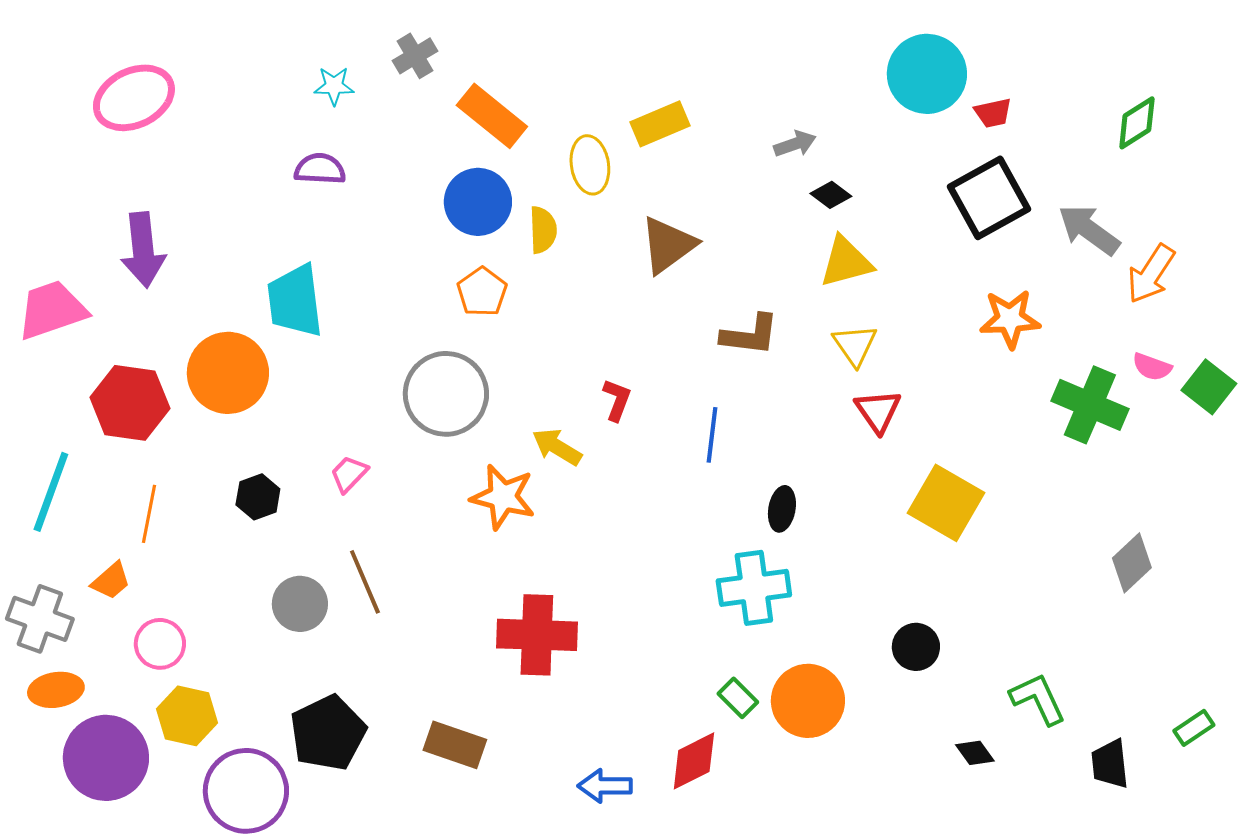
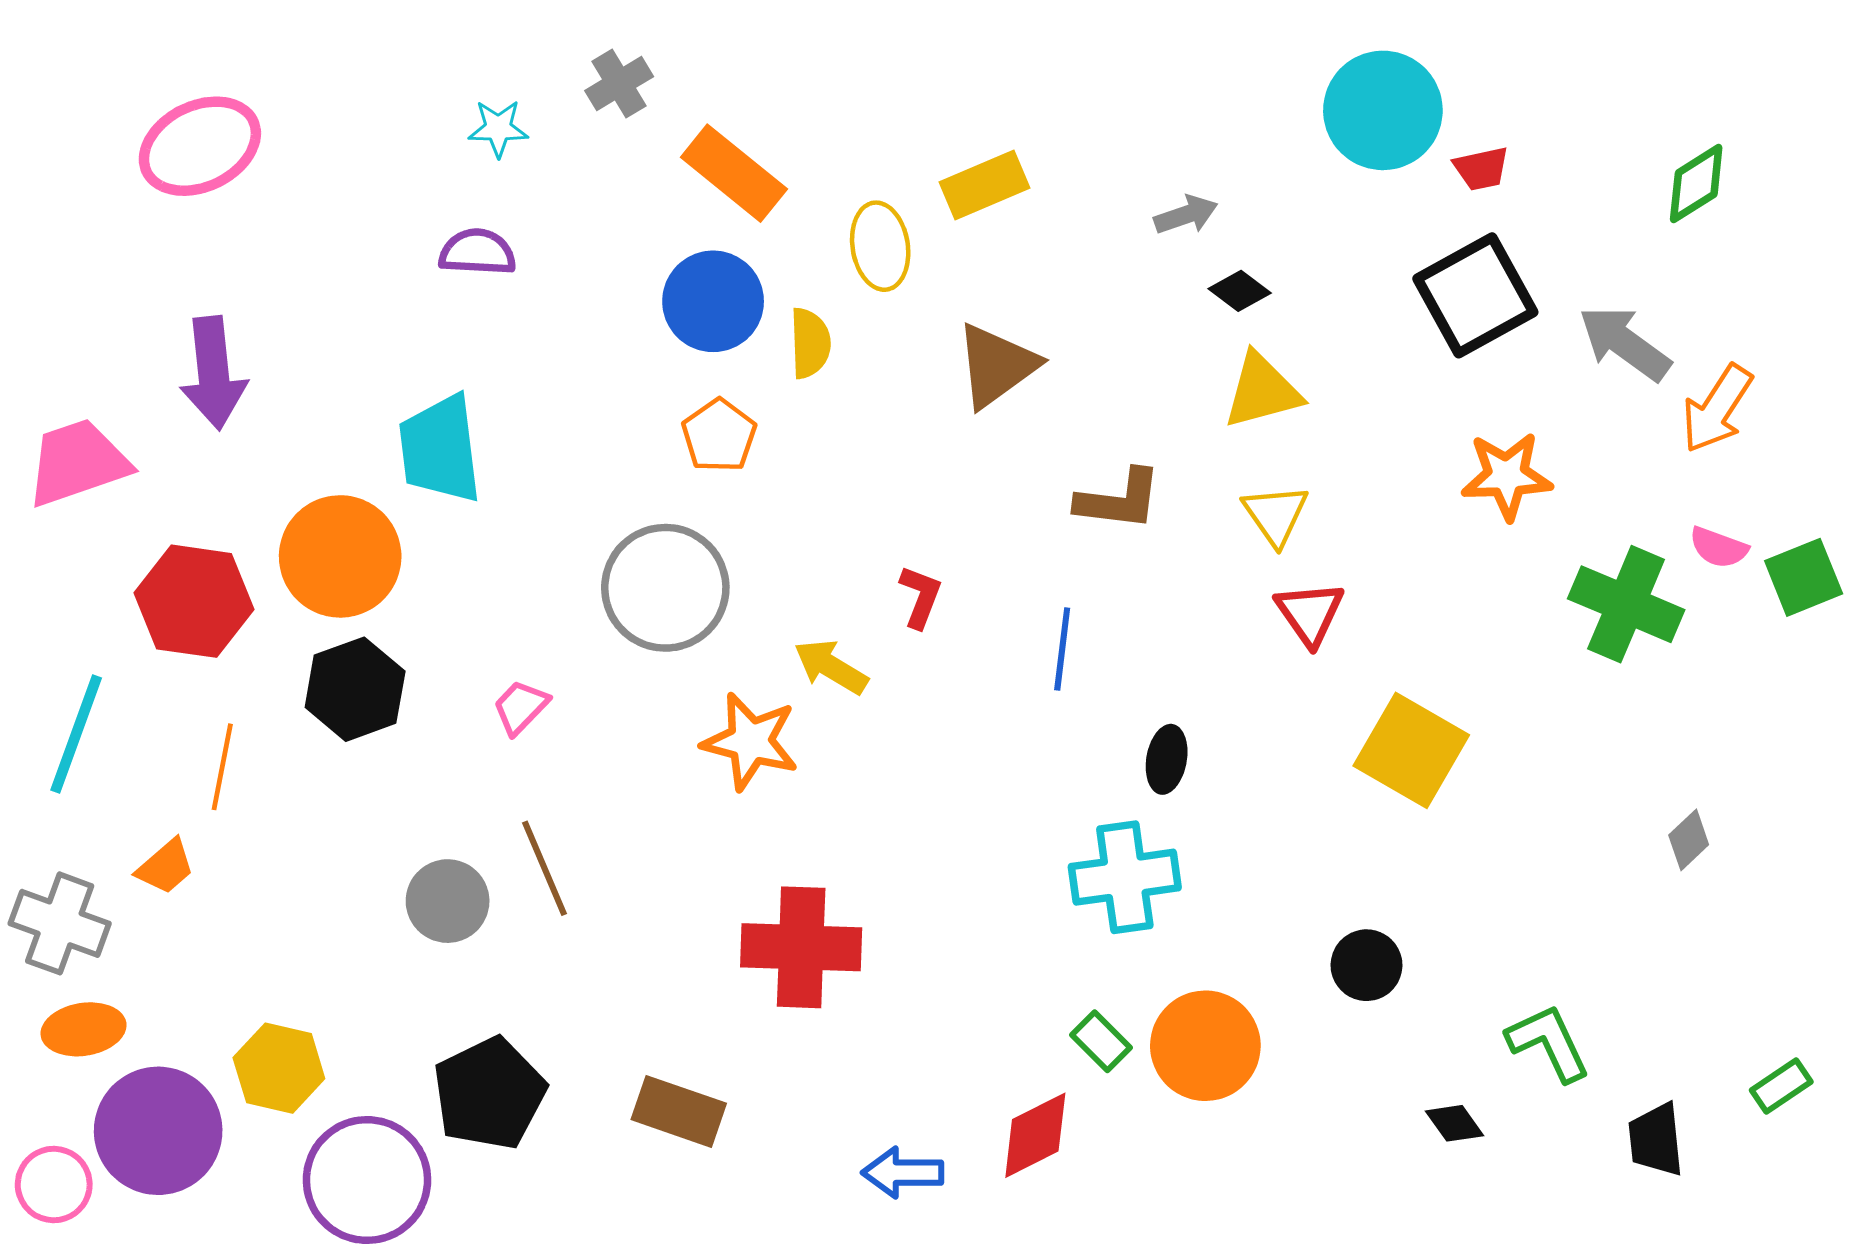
green square: (1209, 387) -> (1804, 577), turned 30
black hexagon: (258, 497) -> (355, 689), moved, size x1.5
gray diamond: (1132, 563) -> (1689, 840), size x0.7
pink circle: (160, 644) -> (54, 1184), moved

